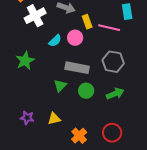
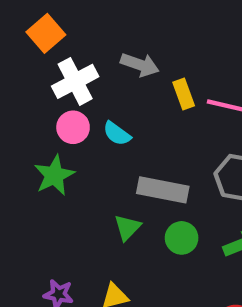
pink circle: (75, 38) -> (73, 127), moved
cyan semicircle: (55, 41) -> (117, 134), turned 80

